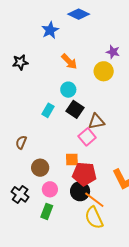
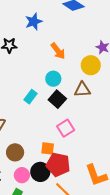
blue star: (50, 30) -> (34, 22), moved
brown triangle: (96, 122) -> (82, 90), moved
black circle: (80, 191) -> (40, 172), moved

